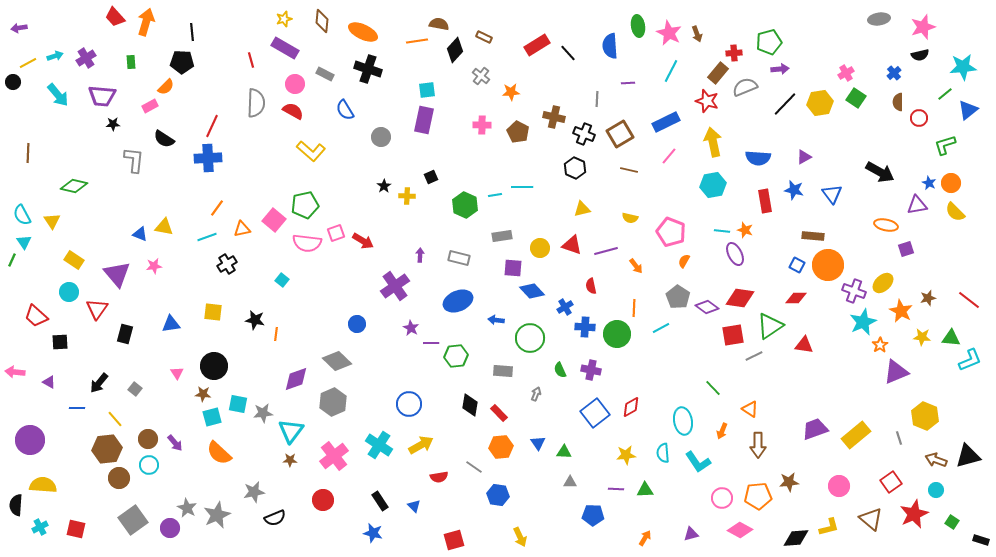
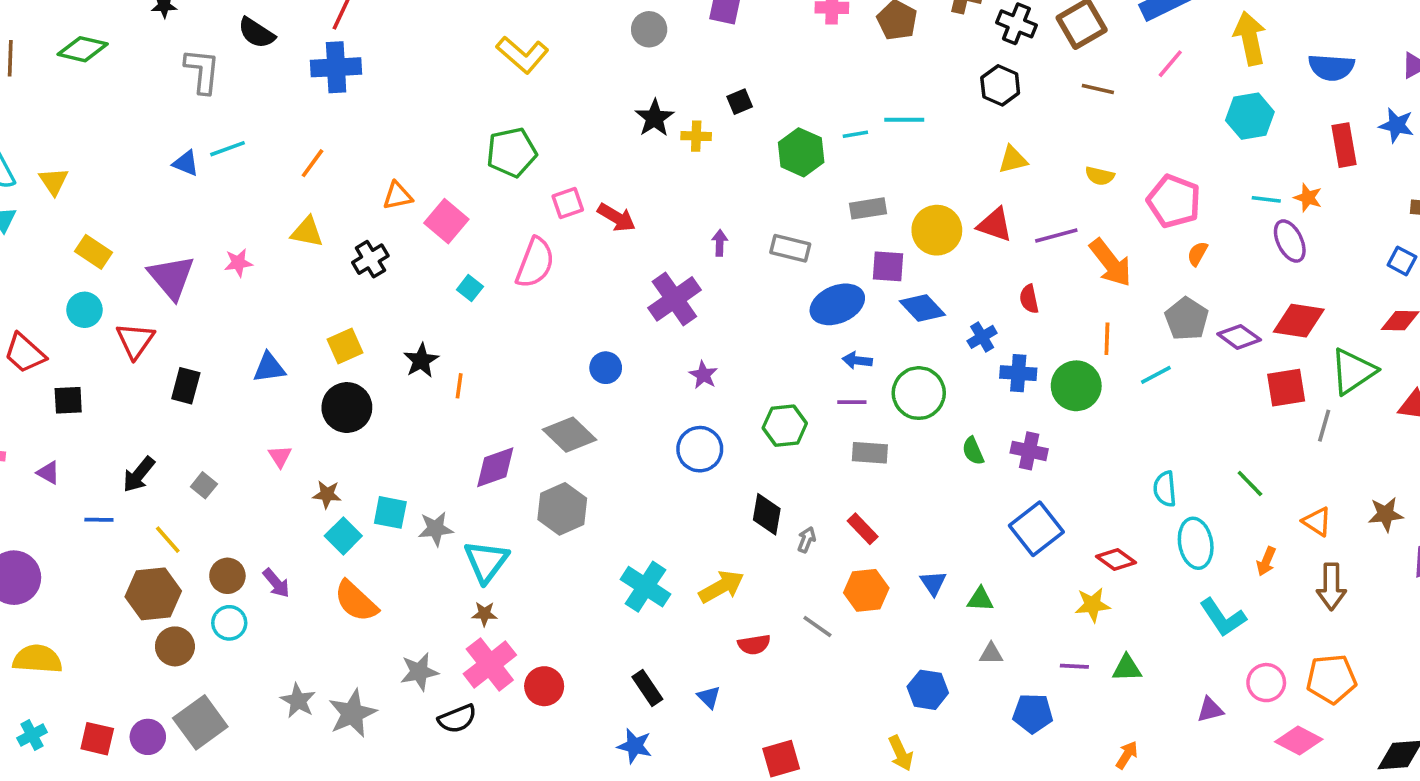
green diamond: (74, 186) -> (83, 49), moved
black star: (384, 186) -> (655, 118), size x1.5
orange line: (217, 208) -> (312, 163), moved
pink square: (274, 220) -> (446, 221), moved
yellow triangle: (164, 227) -> (307, 232), moved
blue triangle: (140, 234) -> (186, 163), moved
cyan line: (207, 237) -> (227, 149), moved
pink semicircle: (307, 243) -> (535, 263), moved, turned -76
yellow circle: (540, 248) -> (937, 230), size x1.4
orange arrow: (636, 266) -> (1111, 263), size x1.8
blue ellipse: (458, 301) -> (837, 304), moved
yellow square: (213, 312) -> (345, 346), turned -30
black star: (255, 320) -> (421, 360), turned 30
purple line: (431, 343) -> (852, 402), moved
gray line: (754, 356) -> (1324, 426), turned -48
black circle: (214, 366) -> (347, 408), moved
gray arrow: (536, 394) -> (807, 540), moved
blue circle: (409, 404) -> (700, 449), moved
black diamond: (470, 405) -> (767, 514), moved
red diamond: (631, 407) -> (1116, 560), moved, turned 65
cyan square: (212, 417) -> (343, 536), turned -30
cyan semicircle: (663, 453) -> (1165, 489), moved
pink cross: (334, 456) -> (490, 664), moved
brown star: (789, 482) -> (1386, 514), moved
blue hexagon: (498, 495) -> (928, 690), moved
purple circle: (170, 528) -> (148, 737), moved
purple triangle: (691, 534) -> (1210, 710), moved

